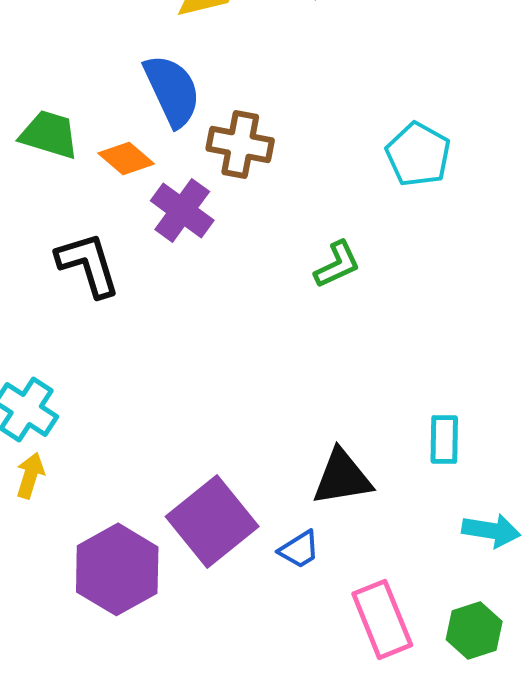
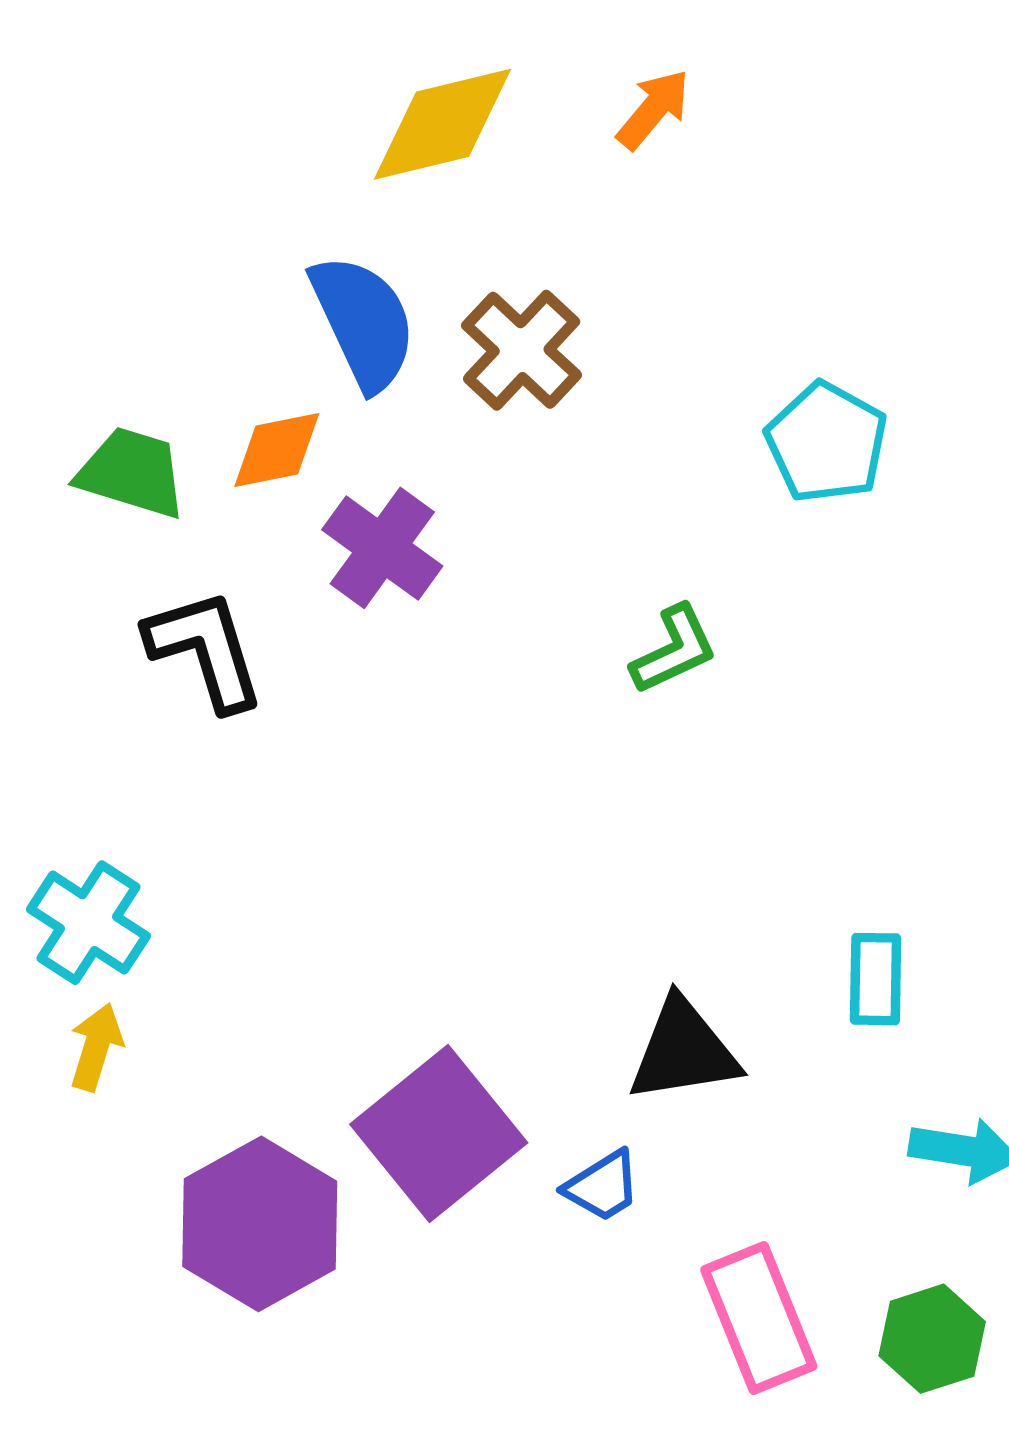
green trapezoid: (49, 134) -> (132, 473), moved
brown cross: (240, 144) -> (522, 350), moved, turned 32
orange diamond: (126, 158) -> (277, 450), turned -52

